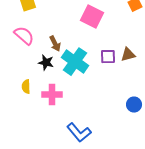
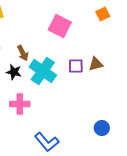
blue circle: (134, 105) -> (102, 128), moved

